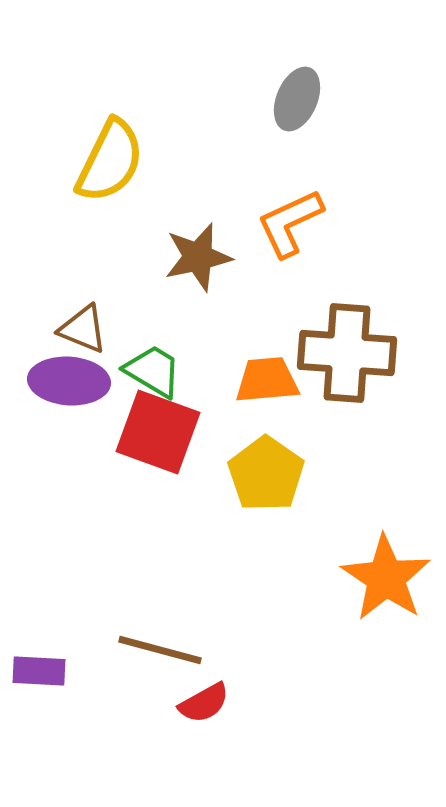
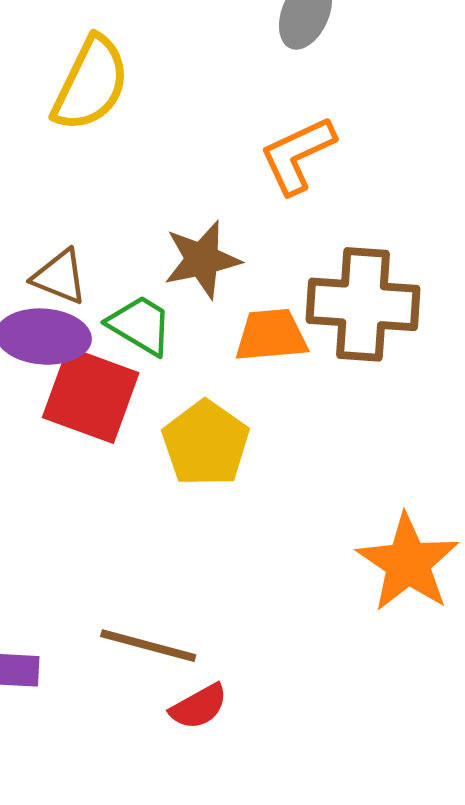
brown star: (198, 257) -> (202, 260), moved
red square: (158, 432) -> (91, 395), moved
yellow pentagon: (266, 474) -> (206, 443), moved

